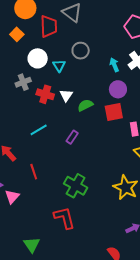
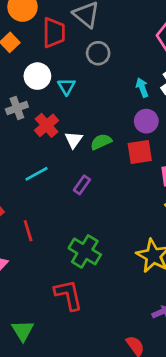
gray circle: (81, 51) -> (98, 53), moved
red cross: (45, 94) -> (47, 125), turned 30
white triangle: (66, 95) -> (74, 140), moved

